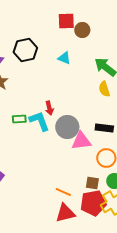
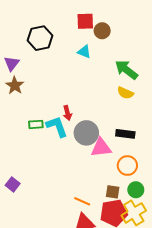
black hexagon: (25, 50) -> (40, 38), moved
cyan triangle: (64, 58) -> (84, 52), moved
yellow semicircle: (104, 89) -> (125, 93), turned -49

